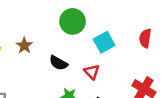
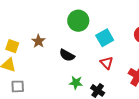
red triangle: (92, 72) -> (107, 63), moved

